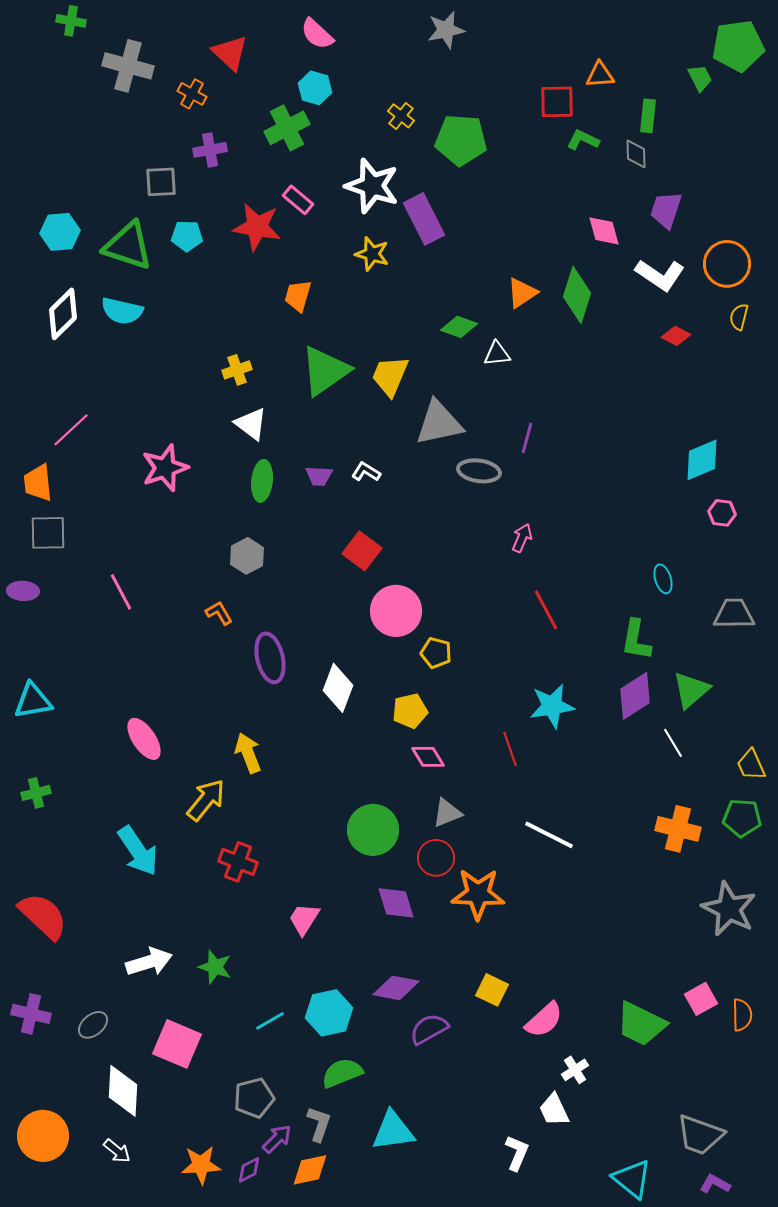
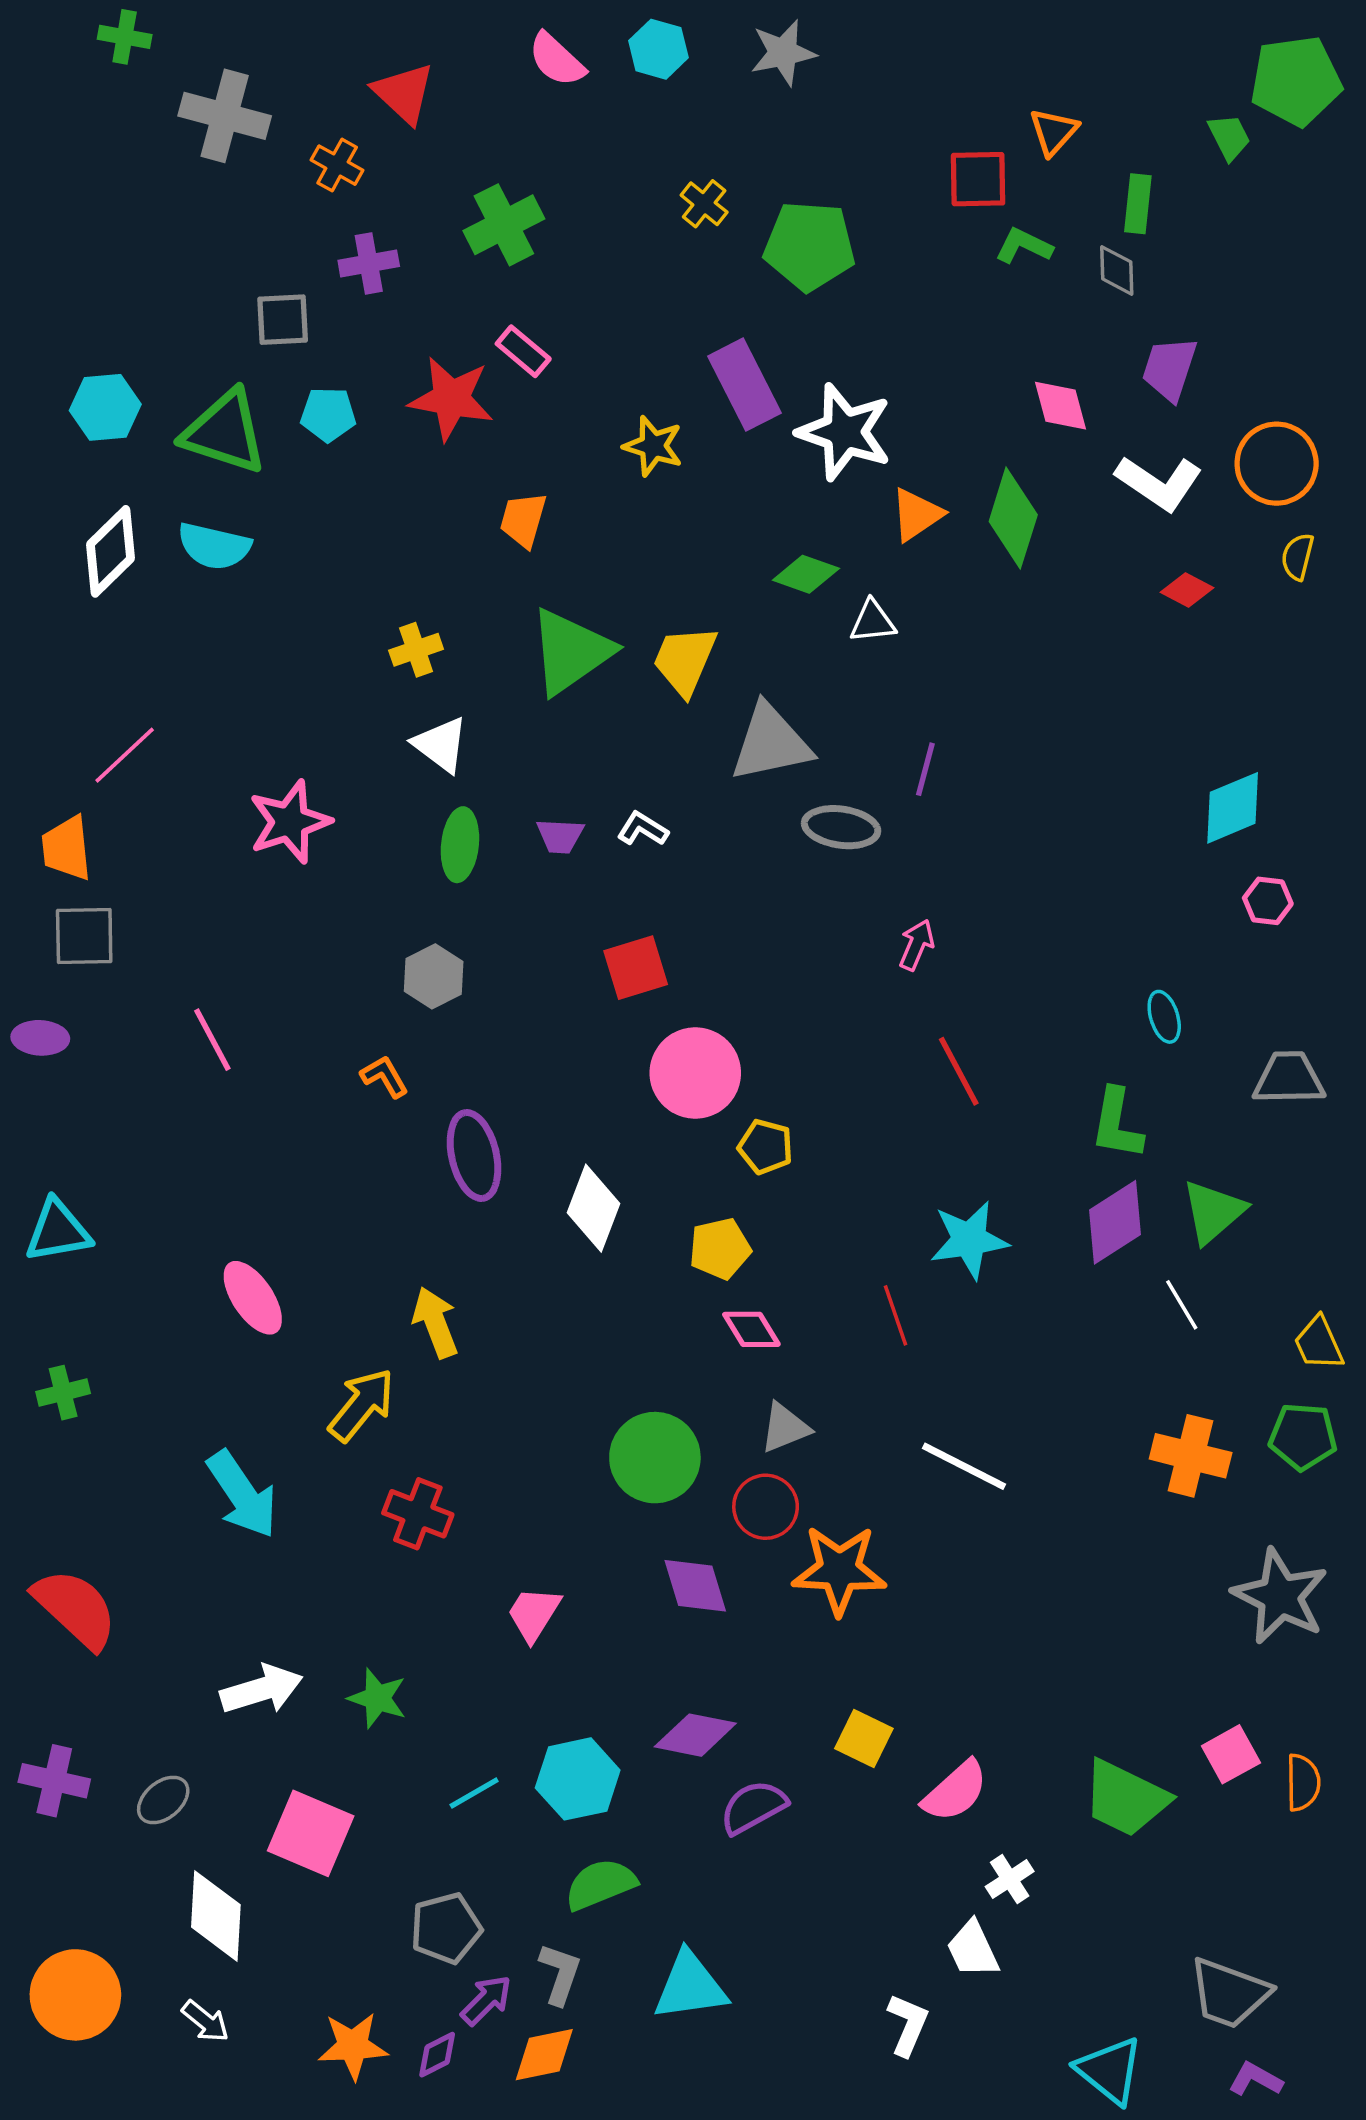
orange triangle: (600, 75) -> (1054, 132), turned -44
cyan hexagon: (315, 88) -> (658, 49), moved
white star: (372, 186) -> (845, 432), moved
red square: (362, 551) -> (636, 968), turned 36

